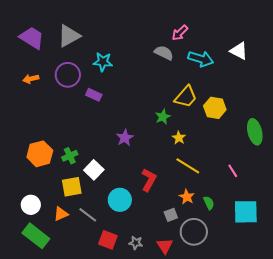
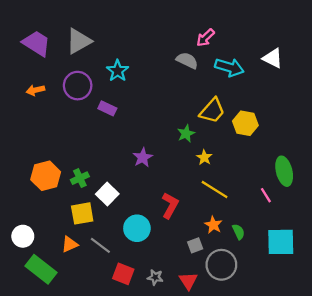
cyan star: (103, 62) -> (118, 71), turned 30
green ellipse: (255, 132) -> (284, 171), moved
white circle: (31, 205) -> (23, 236), moved

